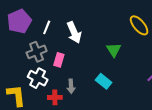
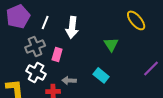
white arrow: (74, 32) -> (72, 27), turned 30
gray arrow: (71, 86) -> (69, 80), turned 96

